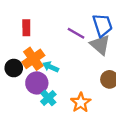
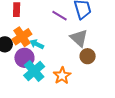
gray triangle: (100, 45) -> (79, 38), moved
cyan cross: (48, 98) -> (34, 71), size x1.5

